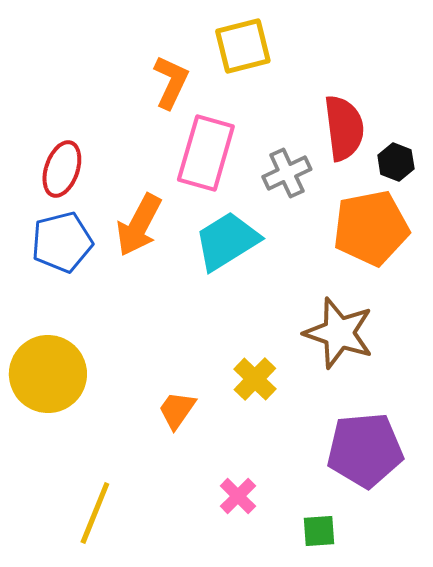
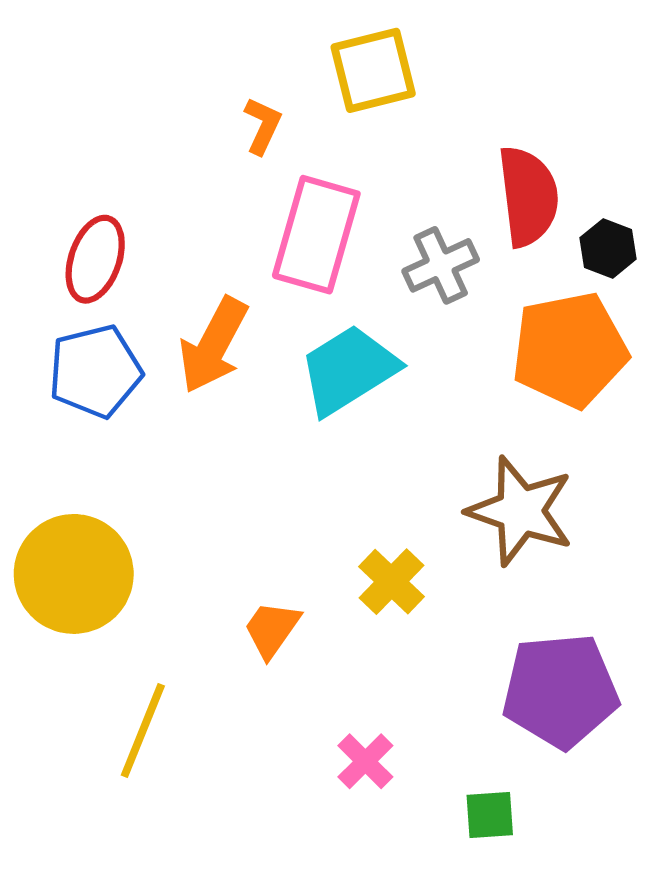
orange L-shape: (171, 82) -> (263, 126), size x0.7
yellow line: (95, 513) -> (143, 731), moved

